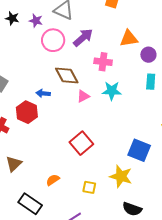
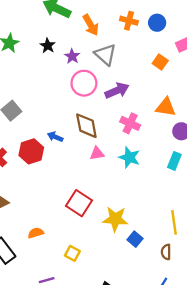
red square: (81, 143) -> (79, 203), turned -35
blue square: (139, 150) -> (135, 239), moved, size x0.6
yellow star: (121, 176) -> (115, 219), moved, turned -30

